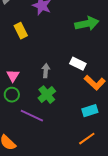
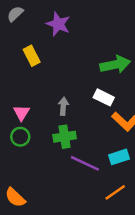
green arrow: (87, 24) -> (115, 65), moved
green cross: (47, 95) -> (65, 137), turned 30
purple line: (32, 116) -> (85, 163), moved

